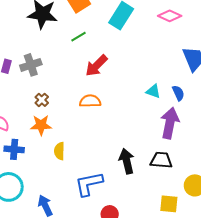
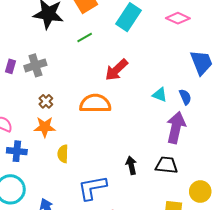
red arrow: (96, 66) -> (116, 70), moved
orange semicircle: (90, 101) -> (95, 103), size x1.4
black arrow: (127, 161) -> (131, 165), size x0.7

